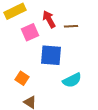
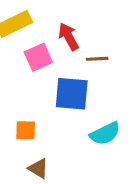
brown line: (71, 26) -> (97, 59), moved
orange square: (22, 78) -> (26, 130), turned -32

